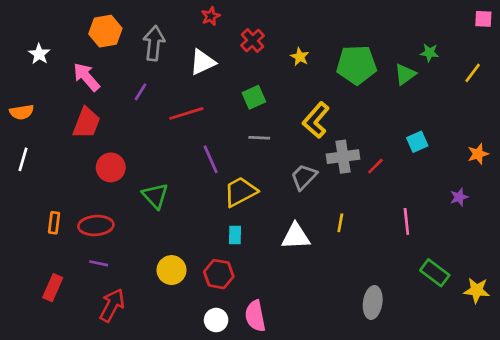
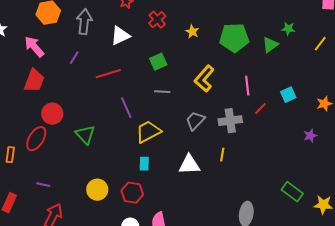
cyan square: (417, 142) -> (288, 95), moved
gray cross: (343, 157) -> (230, 121), moved
red line: (375, 166) -> (260, 109), moved
pink line: (406, 221) -> (247, 86), moved
red ellipse: (96, 225) -> (36, 139), moved, turned -55

